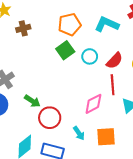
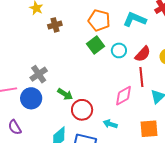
orange pentagon: (70, 24) -> (99, 20), turned 30
cyan arrow: (79, 133) -> (110, 124), turned 144
orange square: (106, 137) -> (149, 129), moved

